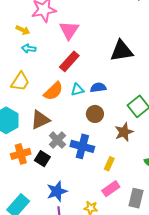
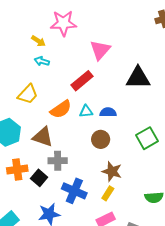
pink triangle: (69, 30) -> (100, 50), moved
brown triangle: (40, 120) -> (43, 137), turned 35
brown star: (124, 132) -> (112, 171), moved, turned 30
gray cross: (57, 140) -> (58, 161), turned 36
blue cross: (82, 146) -> (74, 191), moved

